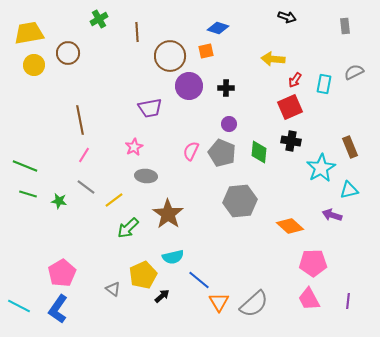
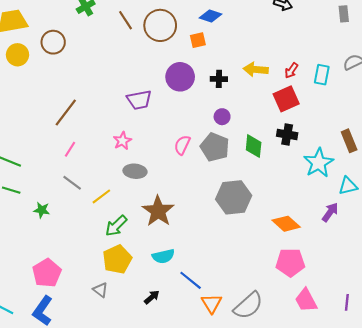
brown line: (137, 32) -> (126, 20), turned -30
brown circle: (170, 56) -> (160, 25), moved
yellow arrow: (273, 59) -> (256, 69), moved
brown line: (80, 120) -> (66, 112), turned 48
green star: (59, 201) -> (42, 210), moved
purple arrow: (332, 215) -> (330, 212), turned 108
pink pentagon: (313, 263) -> (290, 262), moved
yellow pentagon: (143, 275) -> (117, 259), moved

